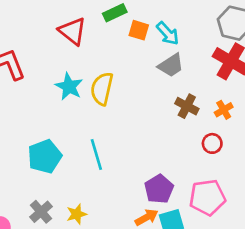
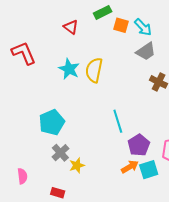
red triangle: (73, 31) -> (71, 27), size x0.7
cyan line: (96, 155) -> (118, 121), moved
gray cross: (41, 212) -> (60, 153), moved

